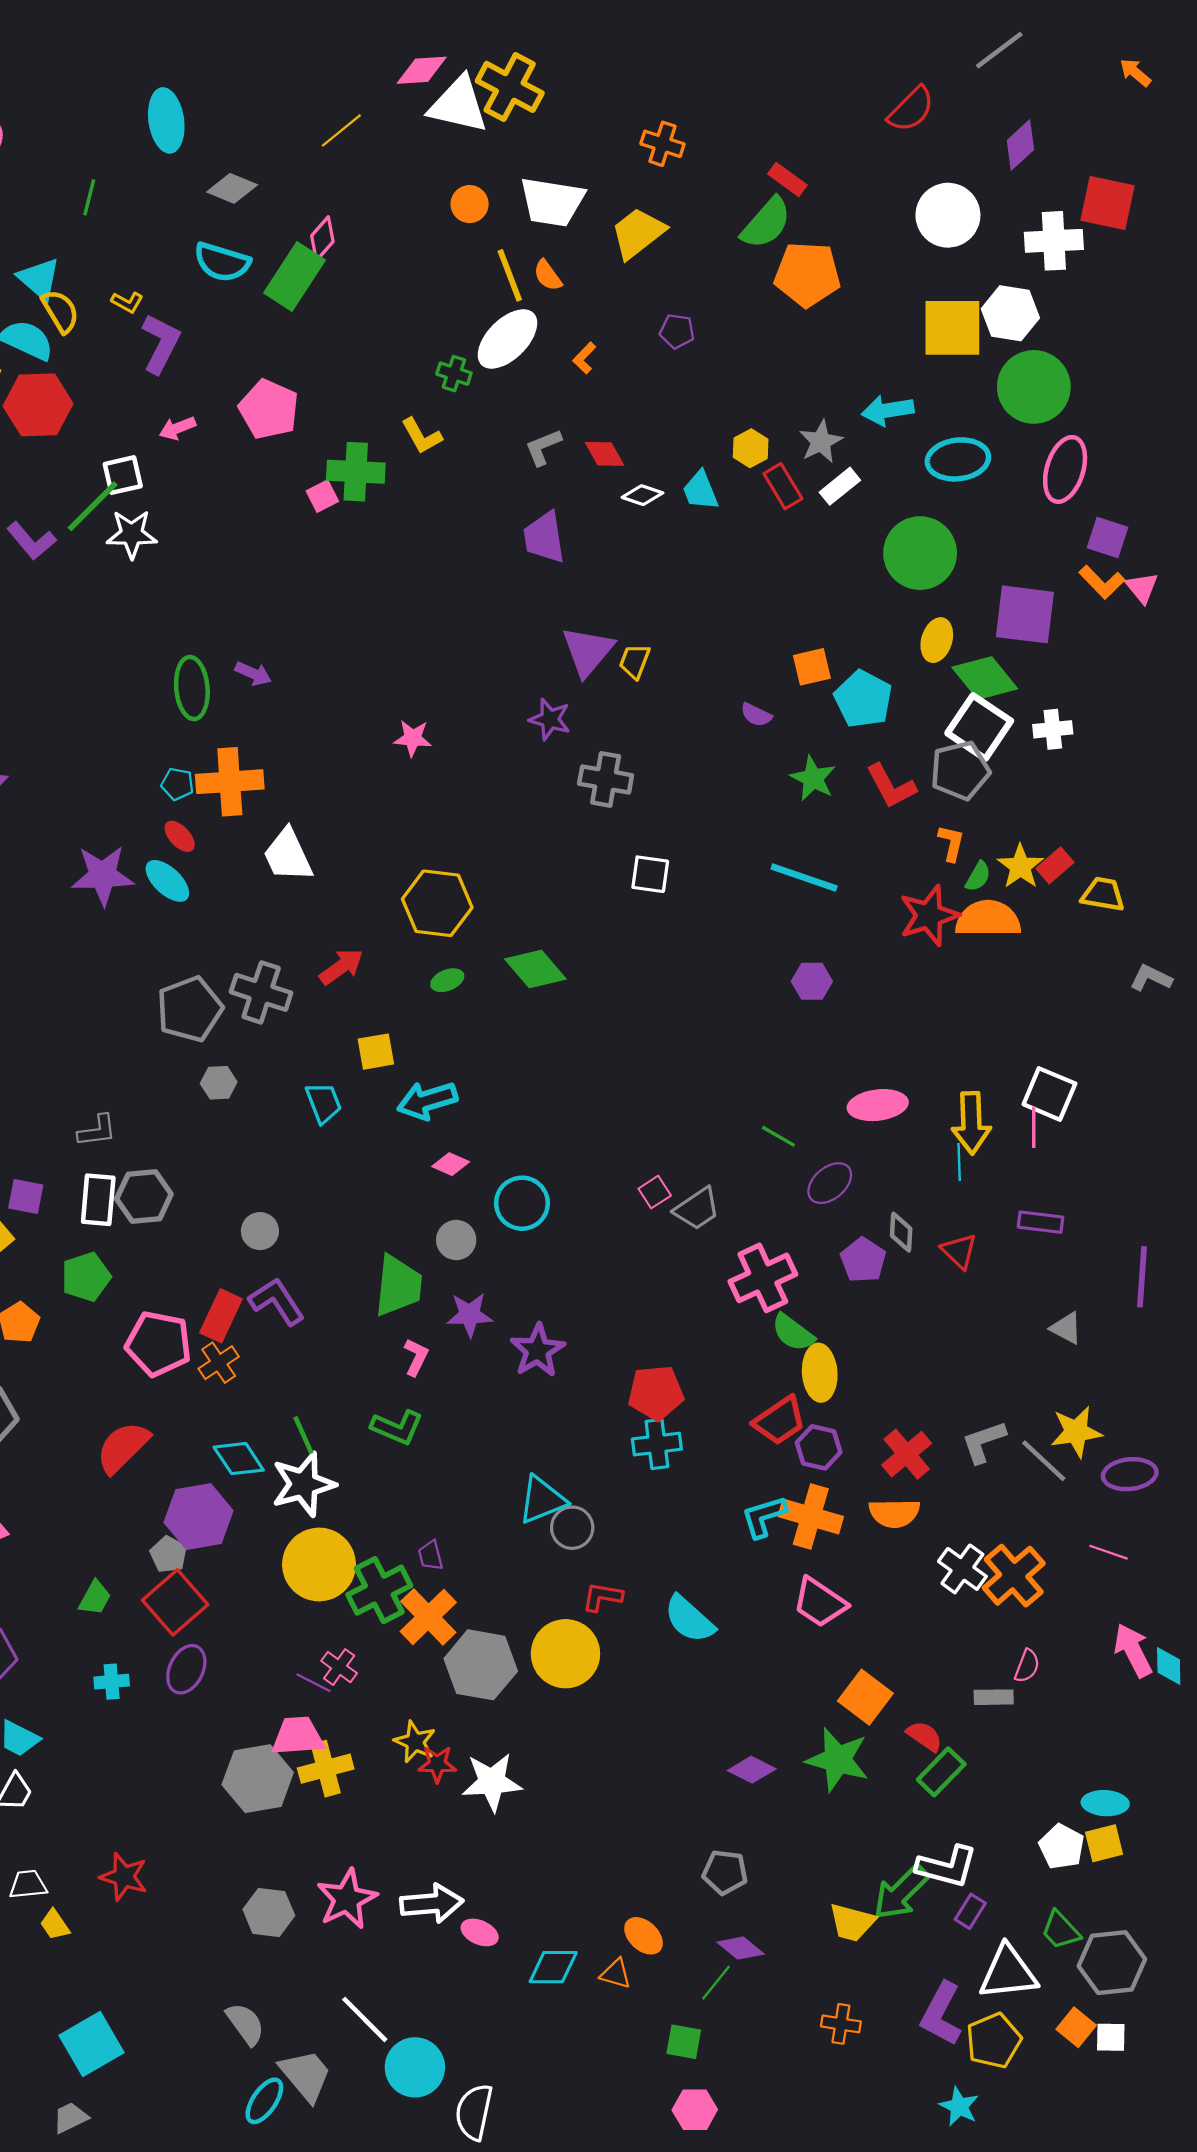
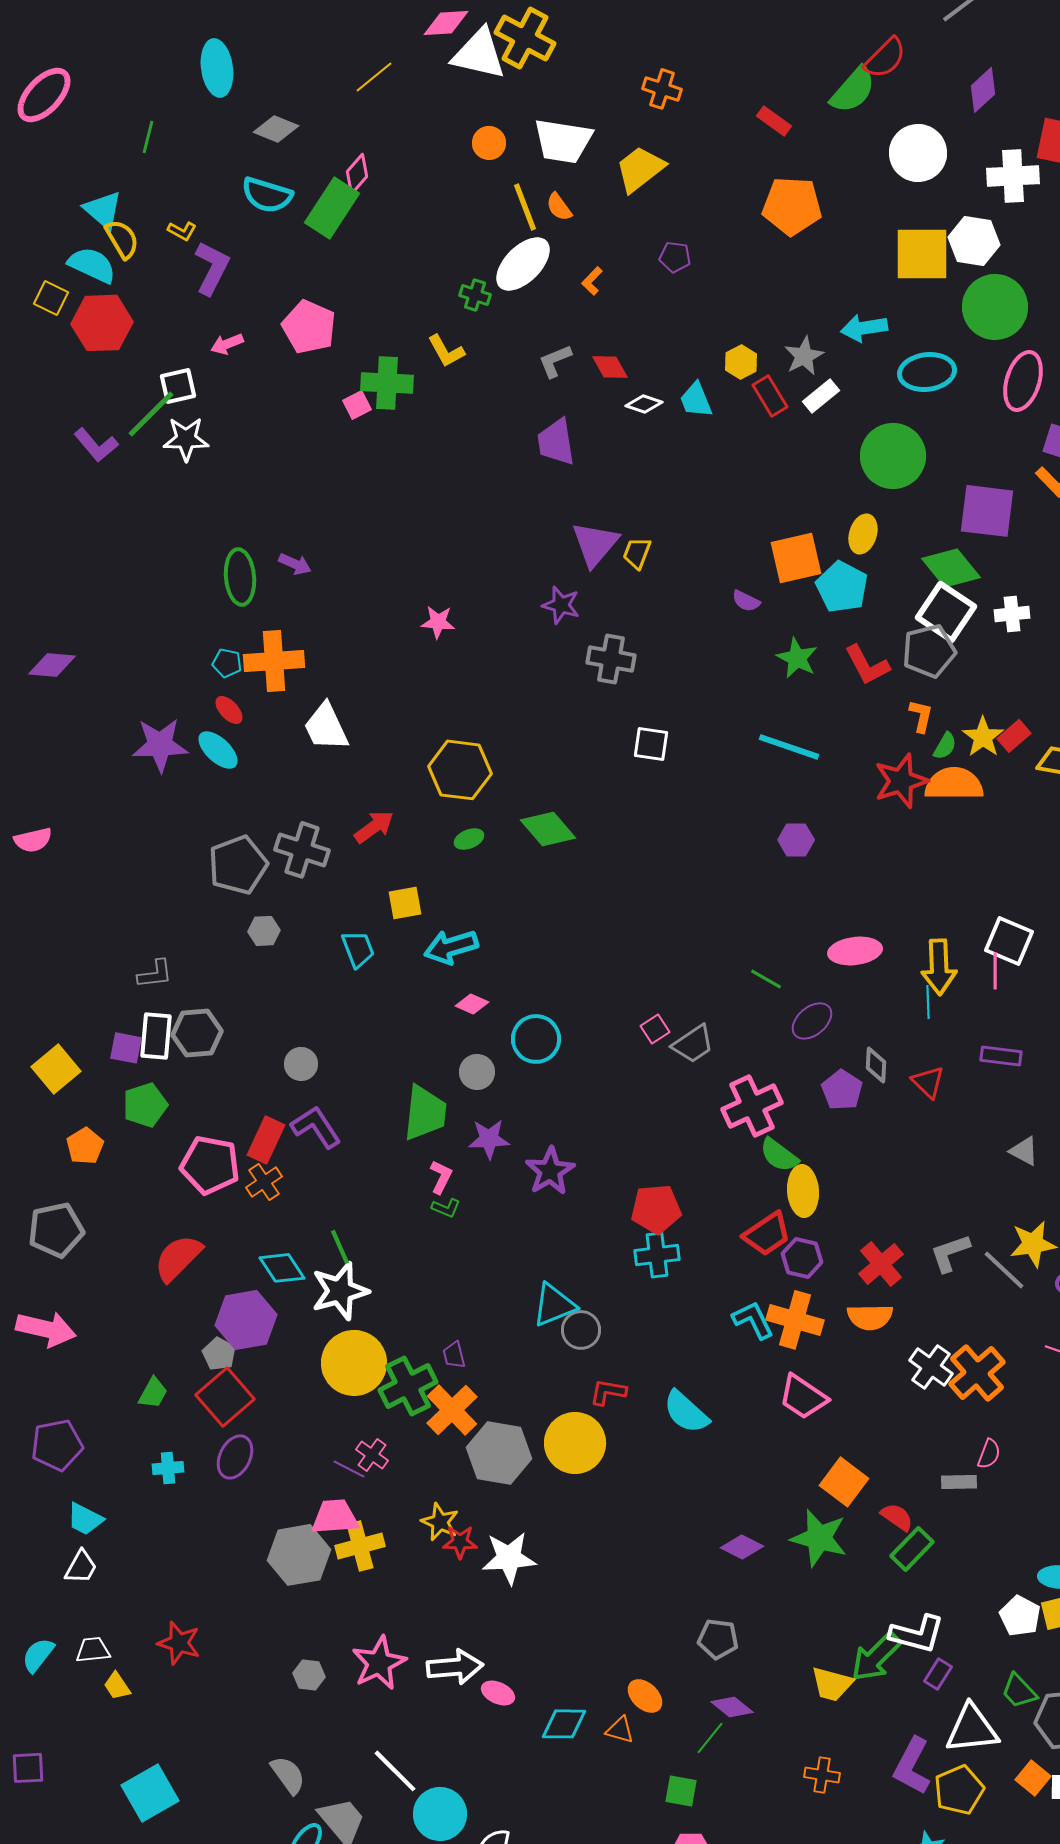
green semicircle: (766, 223) -> (853, 90), moved
yellow ellipse: (937, 640) -> (863, 534), moved
orange square: (812, 667) -> (796, 558), size x1.5
purple square: (26, 1196) -> (126, 1048), moved
green L-shape: (397, 1427) -> (446, 1208), moved, size x0.6
cyan L-shape: (764, 1517) -> (753, 1320), turned 81
gray hexagon: (269, 1912) -> (309, 1675), size x0.7

